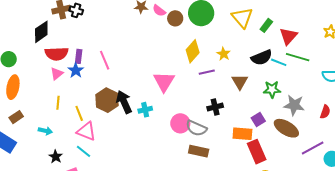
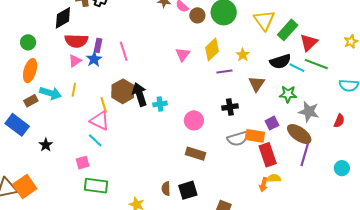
green rectangle: (266, 25) -> (288, 30), size x1.5
pink triangle: (164, 82) -> (183, 54), moved, size x0.7
yellow line: (79, 113) -> (104, 105), moved
gray semicircle: (196, 128) -> (238, 139), moved, turned -45
cyan arrow: (45, 131) -> (50, 93), moved, size x1.5
purple line: (313, 148) -> (305, 154), moved, turned -50
brown rectangle: (199, 151) -> (196, 154), moved
black star: (56, 157) -> (46, 145), moved

